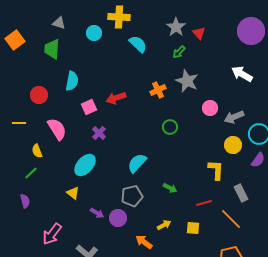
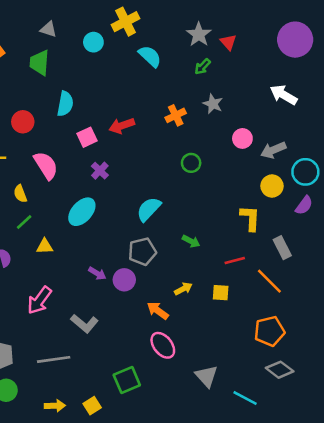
yellow cross: (119, 17) -> (126, 22), turned -30
gray star: (187, 81) -> (213, 104), size x0.7
green line: (31, 173) -> (24, 222), moved
yellow triangle: (73, 193) -> (45, 246), moved, turned -40

